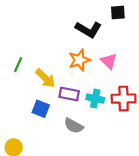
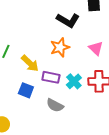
pink triangle: (109, 61) -> (96, 48), moved
cyan cross: (95, 99) -> (74, 81), turned 35

